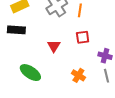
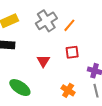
orange line: (80, 10) -> (69, 25), turned 32

